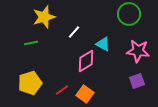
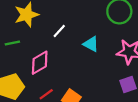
pink diamond: (86, 61) -> (40, 63), moved

